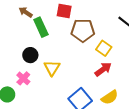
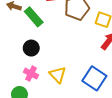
yellow triangle: (52, 68) -> (58, 75), moved

